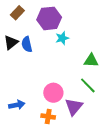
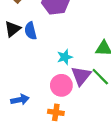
cyan star: (62, 38) -> (65, 57), moved
purple triangle: (74, 107) -> (81, 76), moved

